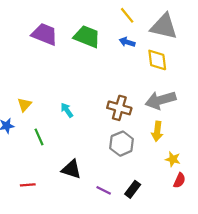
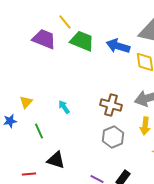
yellow line: (127, 15) -> (65, 22), moved
blue arrow: (127, 42) -> (118, 46), size x1.6
black triangle: (71, 169) -> (56, 160), moved

